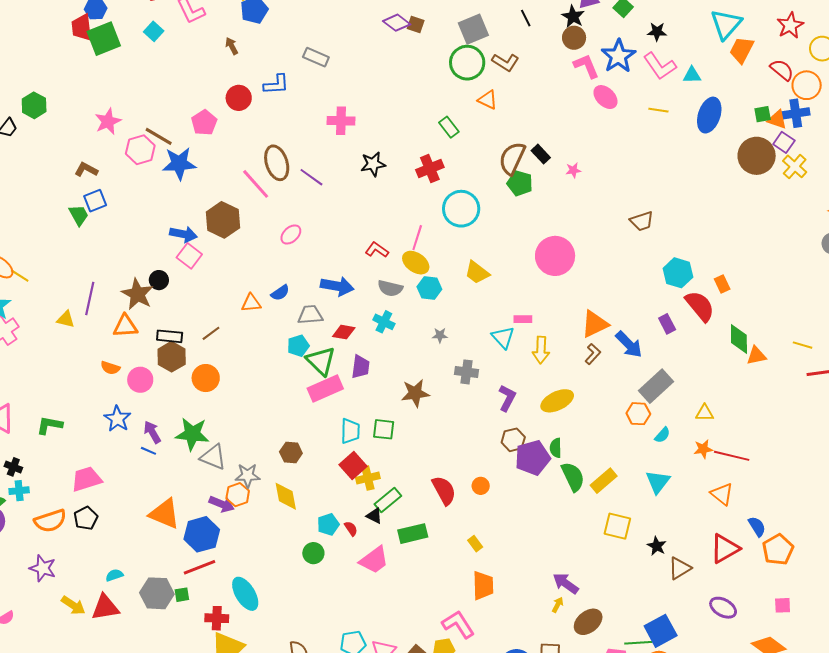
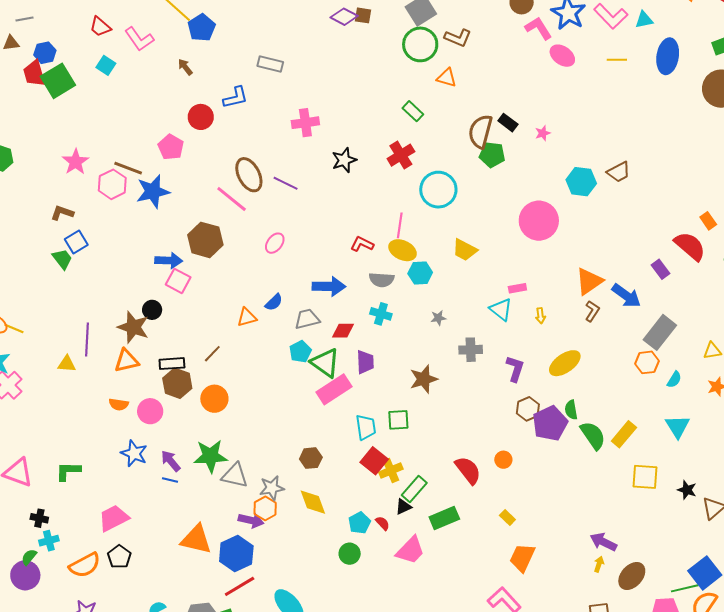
cyan hexagon: (678, 273) -> (581, 182), moved
yellow arrow: (541, 350) -> (540, 316), size x0.6
black triangle: (374, 516) -> (403, 507), turned -42
orange trapezoid: (483, 586) -> (522, 558), turned -144

